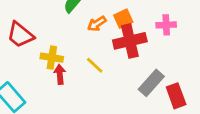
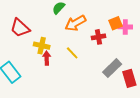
orange square: (123, 19) -> (116, 23), moved
orange arrow: (97, 24) -> (75, 23), size x1.5
red cross: (130, 41) -> (98, 37), size x0.6

